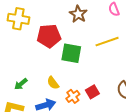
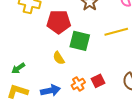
yellow semicircle: (53, 83) -> (59, 58), moved
green arrow: (21, 84) -> (18, 68), moved

